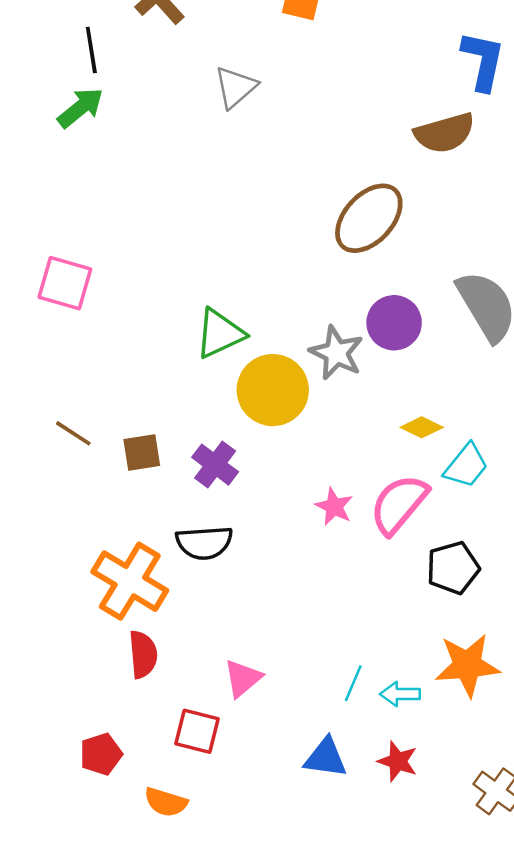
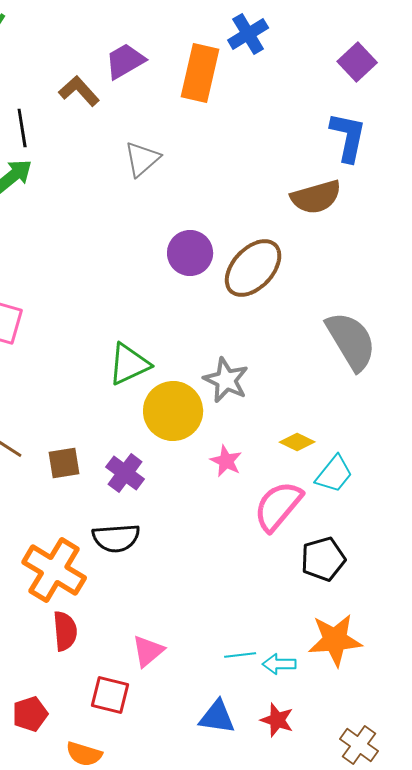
purple circle: (394, 323) -> (190, 253), moved
pink star: (334, 507) -> (226, 461), moved
cyan line: (353, 683) -> (240, 655), turned 60

